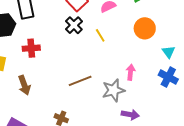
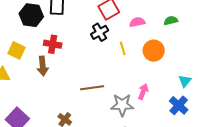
orange circle: (145, 28) -> (154, 51), moved
brown arrow: (24, 85) -> (43, 66), moved

